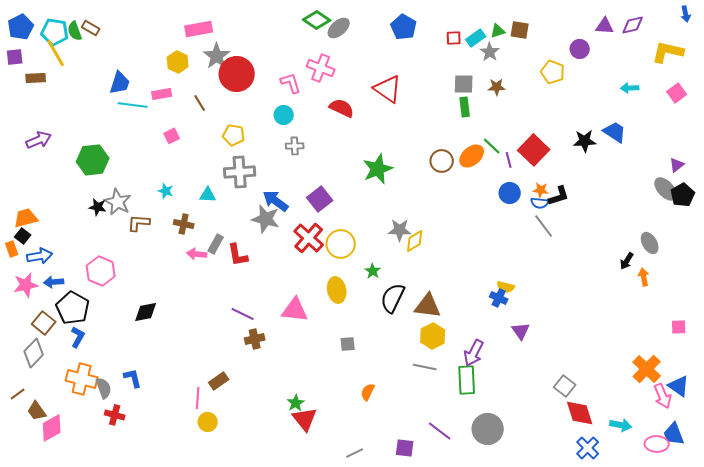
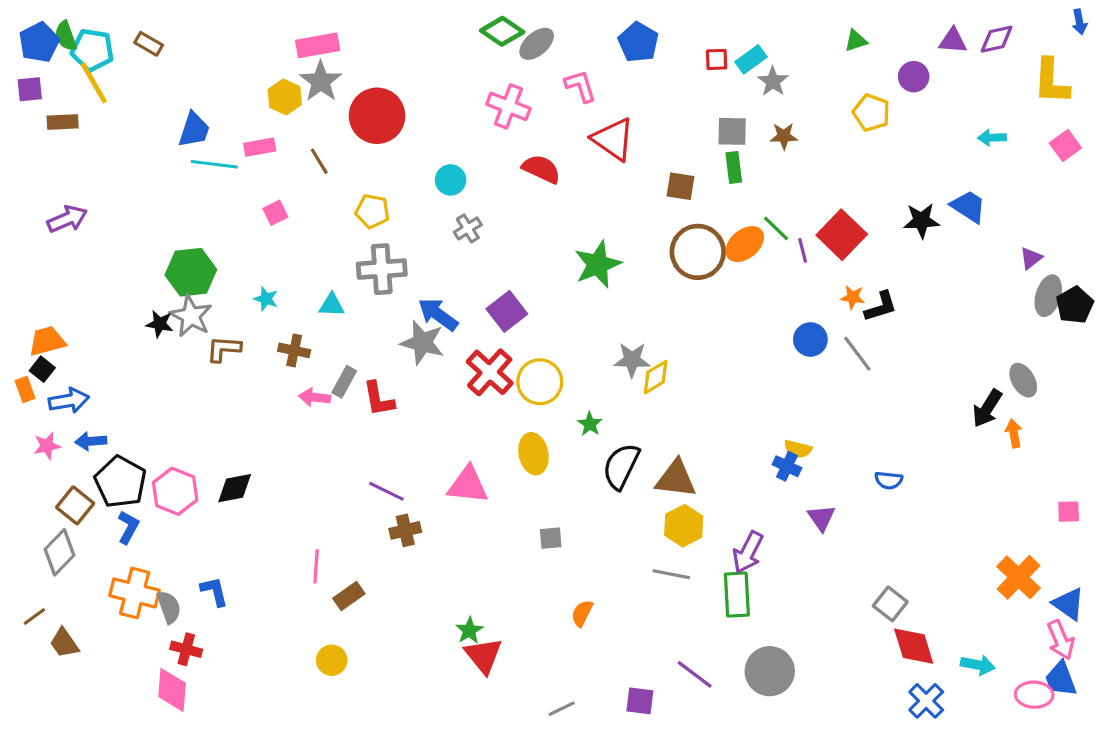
brown square: (520, 30) -> (681, 186), moved
green semicircle: (75, 31) -> (66, 36), moved
green triangle: (498, 31) -> (856, 41), moved
yellow L-shape: (668, 52) -> (1051, 81), turned -100
gray star: (217, 56) -> (321, 81), moved
pink L-shape: (291, 83) -> (580, 86), moved
gray cross: (295, 146) -> (468, 228), turned -30
green hexagon: (93, 160) -> (191, 272), moved
brown circle: (442, 161) -> (698, 252), size x1.5
purple triangle: (677, 165) -> (1031, 258), moved
gray ellipse: (666, 189) -> (1048, 296), turned 60
blue circle: (510, 193) -> (810, 339), moved
blue semicircle: (540, 203) -> (889, 480), moved
black arrow: (627, 261) -> (987, 408), size x1.4
pink hexagon: (101, 271) -> (175, 491), moved
pink star: (26, 285) -> (47, 446), size x0.7
pink arrow: (663, 396) -> (1061, 640), moved
pink line: (198, 398) -> (316, 566), moved
pink diamond: (52, 428) -> (172, 690), moved, turned -56

